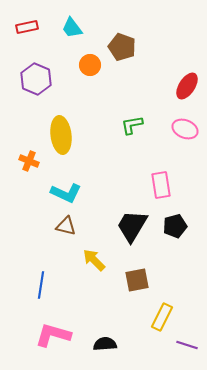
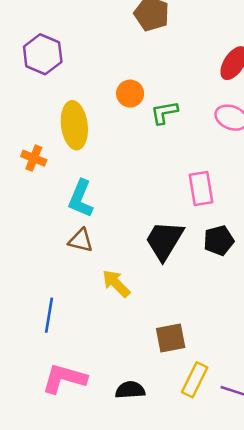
orange circle: (90, 65) -> (130, 94), moved
cyan L-shape: (66, 193) -> (81, 199), turned 88
brown square: (137, 280) -> (171, 338), moved
yellow rectangle: (162, 317) -> (195, 380), moved

